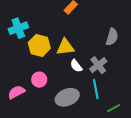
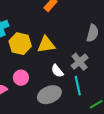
white semicircle: (76, 66) -> (57, 71), moved

